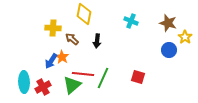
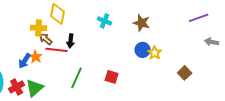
yellow cross: (53, 28) -> (39, 28), moved
yellow star: (185, 37) -> (155, 53), moved
red line: (83, 74) -> (57, 50), moved
green triangle: (72, 85) -> (35, 88), moved

